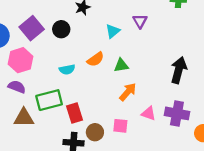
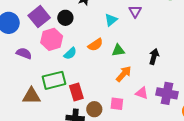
pink hexagon: (20, 60) -> (52, 39), moved
cyan semicircle: (67, 69) -> (70, 53), turned -32
black arrow: (179, 70) -> (154, 57), moved, size x0.7
purple semicircle: (17, 87) -> (24, 53), moved

